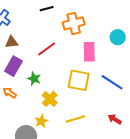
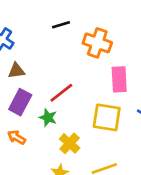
orange cross: (74, 23) -> (97, 43), turned 35
red line: (47, 49) -> (61, 93), moved

